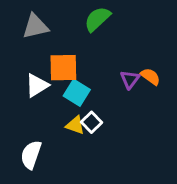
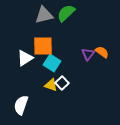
gray triangle: (35, 26) -> (44, 15), moved

